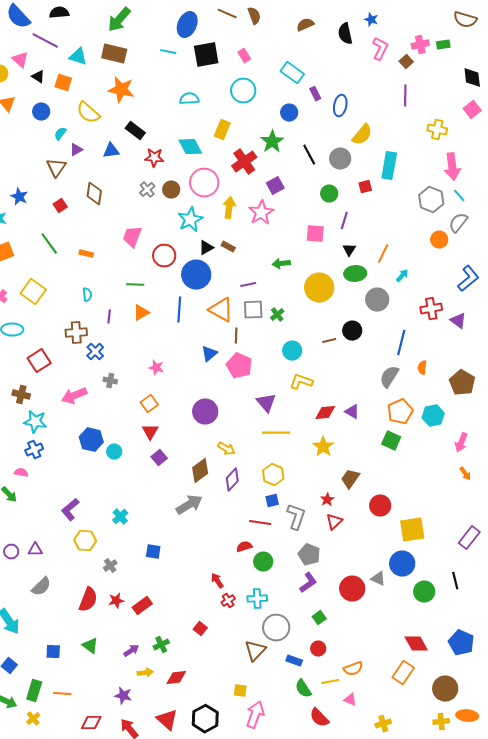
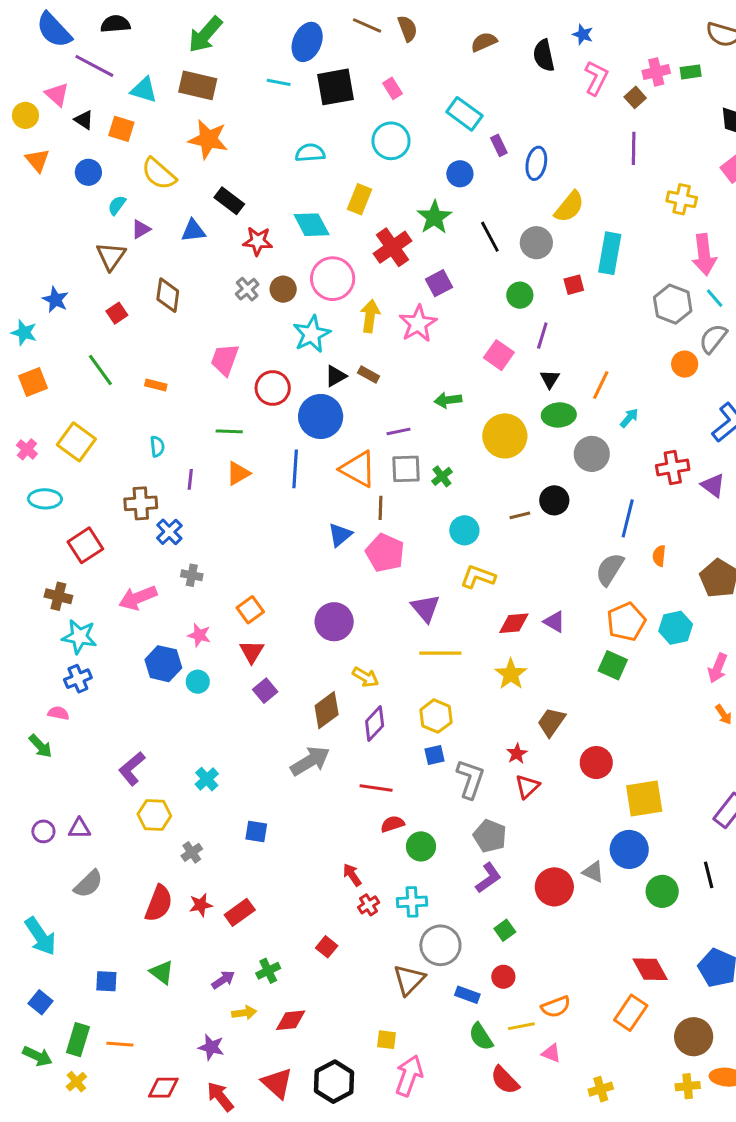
pink square: (315, 234) -> (499, 355), turned 30
pink star: (156, 368) -> (199, 635), moved
red line: (260, 523) -> (376, 788), moved

